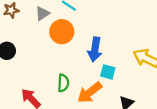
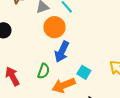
blue arrow: (95, 49) -> (62, 52), moved

